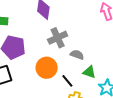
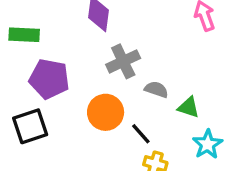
green triangle: (89, 72) -> (189, 107), moved

